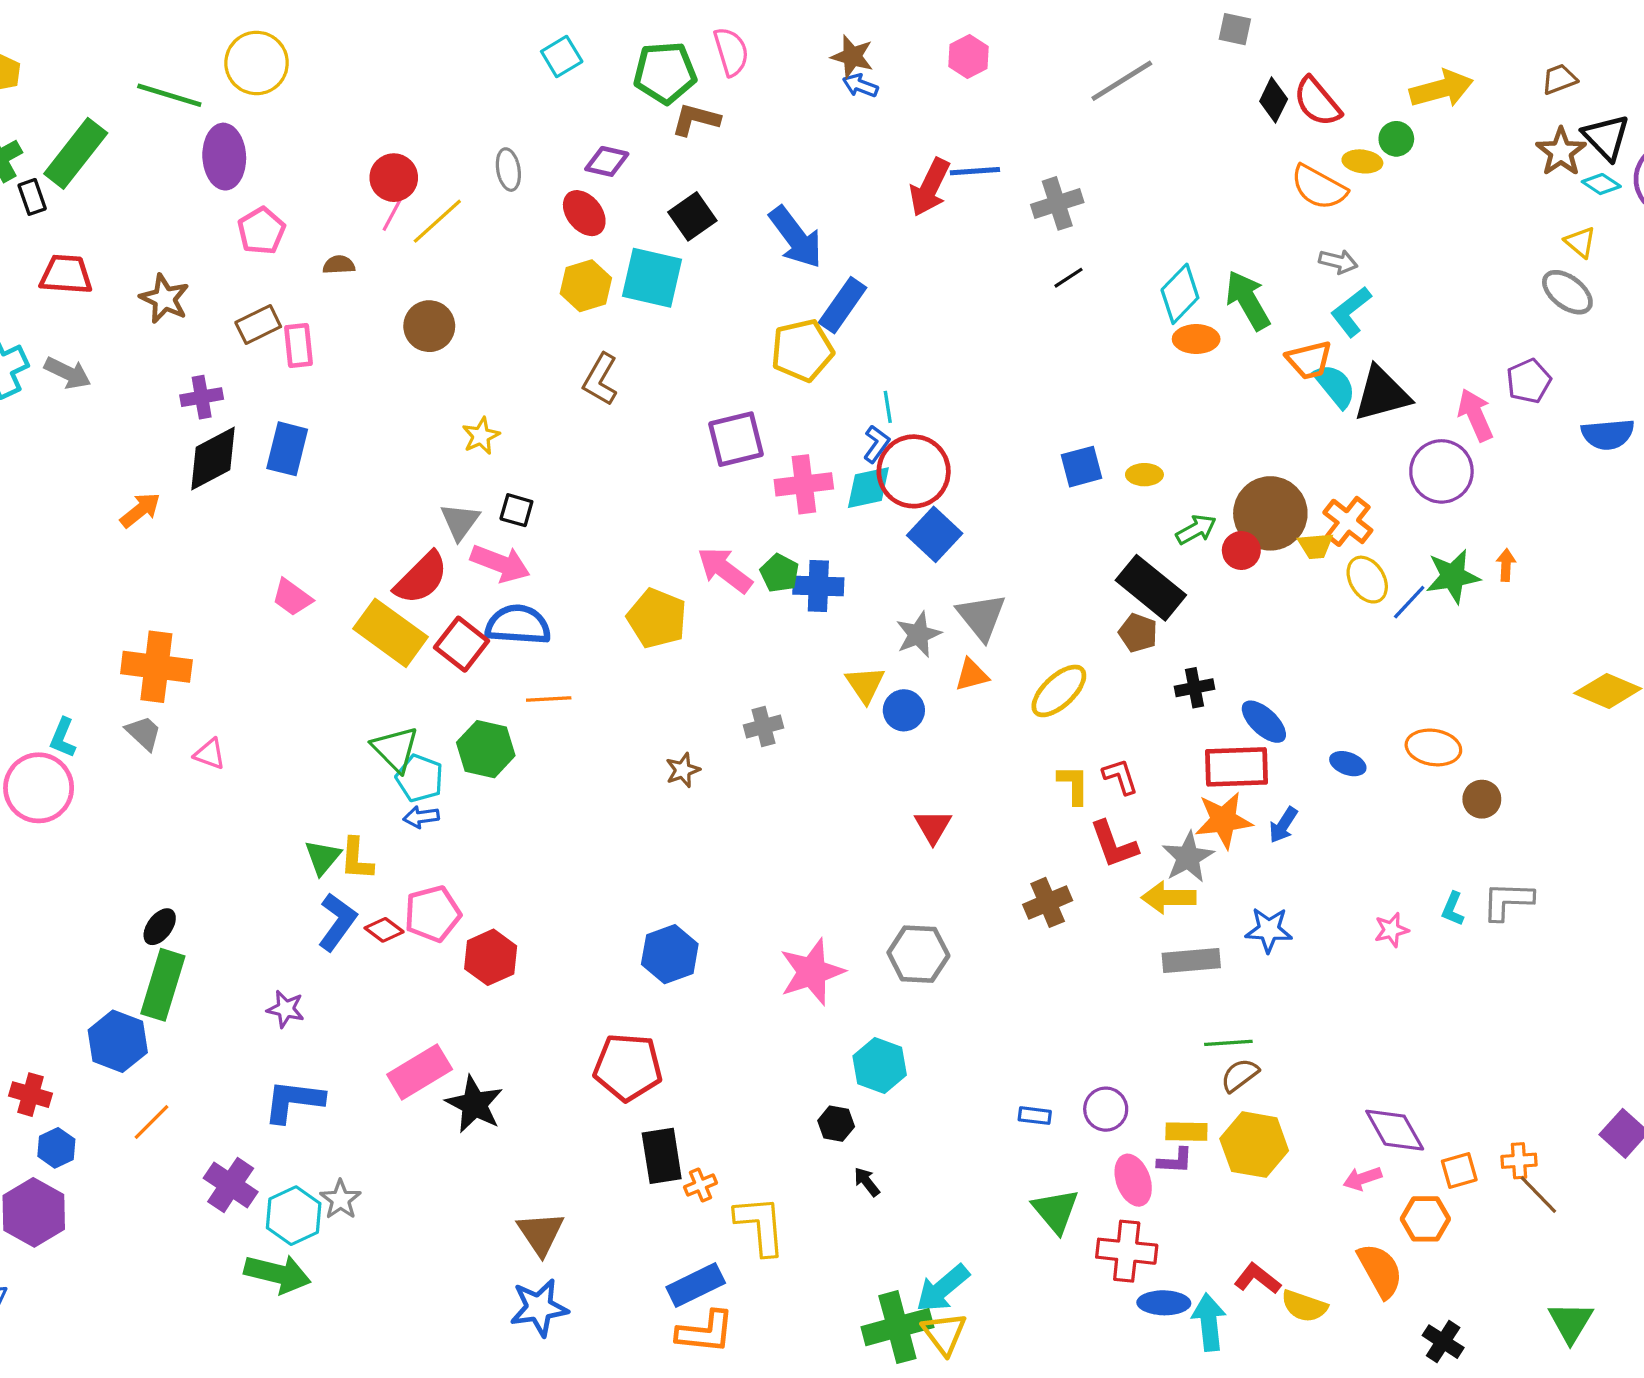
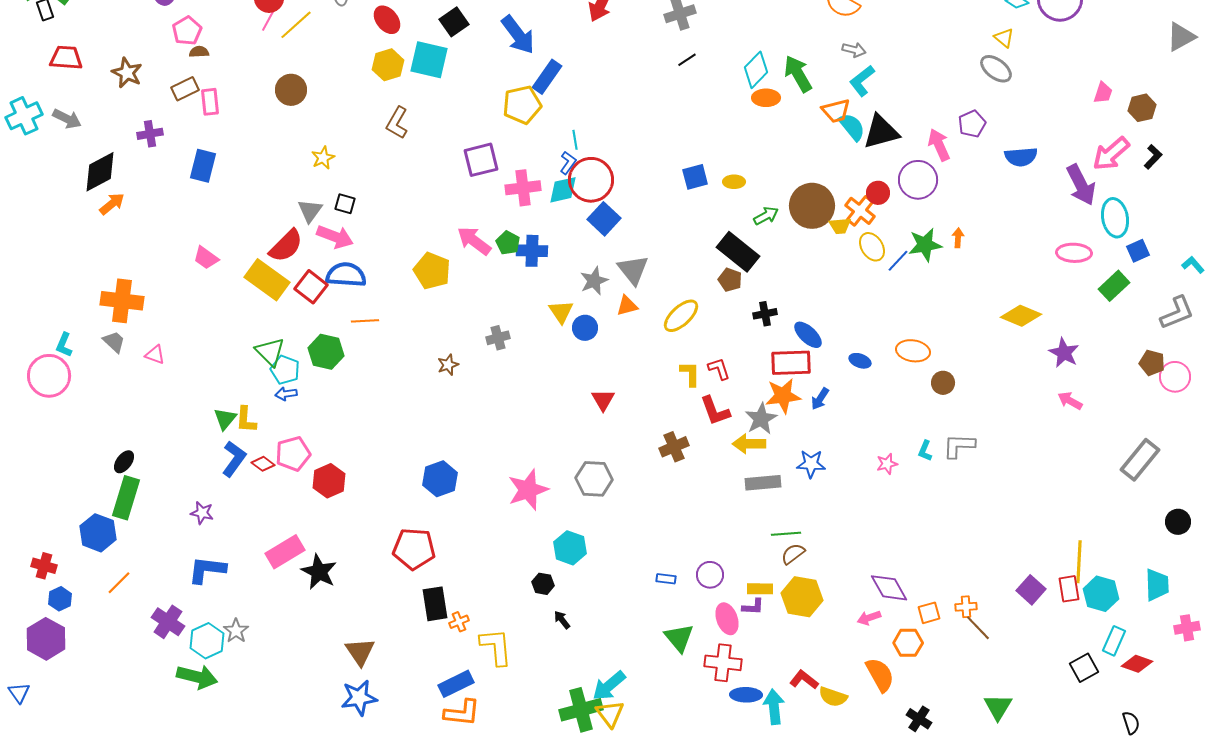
brown semicircle: (339, 265) -> (199, 52), moved
black diamond: (213, 458) -> (100, 172), moved
red circle: (1241, 551) -> (878, 193), moved

